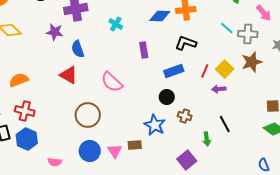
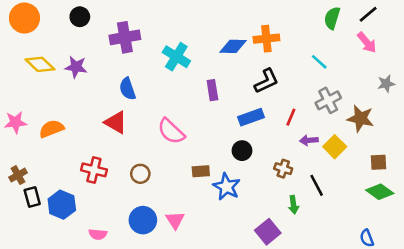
cyan cross: (116, 24) -> (176, 57), size x1.5
purple star: (55, 32) -> (76, 67), moved
gray cross: (248, 34) -> (328, 100), moved, turned -30
black L-shape: (186, 43) -> (266, 81), turned 135
brown star: (252, 62) -> (360, 118), moved, turned 30
yellow square: (225, 69) -> (335, 147), moved
red cross: (25, 111) -> (94, 170), moved
brown circle: (88, 115) -> (140, 174), size x0.6
brown cross: (185, 116) -> (283, 169), moved
brown rectangle: (135, 145) -> (201, 171), moved

